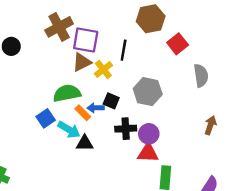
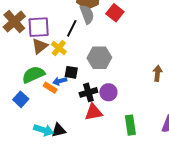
black line: (124, 50) -> (72, 28), turned 30
gray semicircle: (201, 76) -> (87, 14), moved
cyan arrow: (69, 130) -> (44, 130), moved
black triangle: (85, 143) -> (59, 130), moved
red triangle: (148, 153) -> (94, 112), moved

